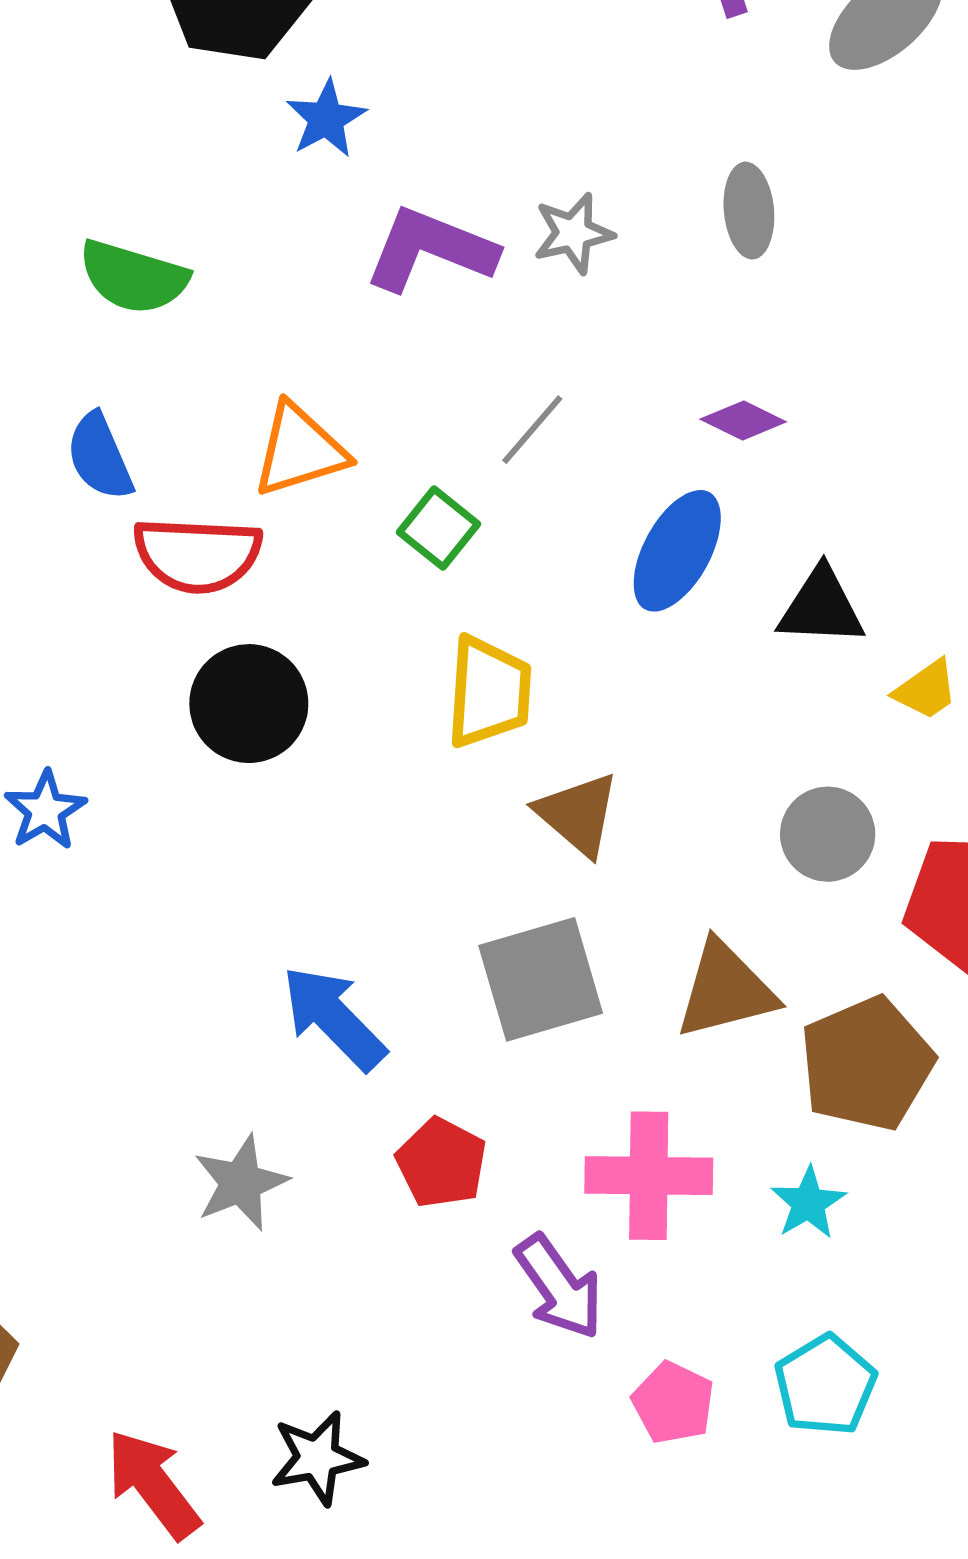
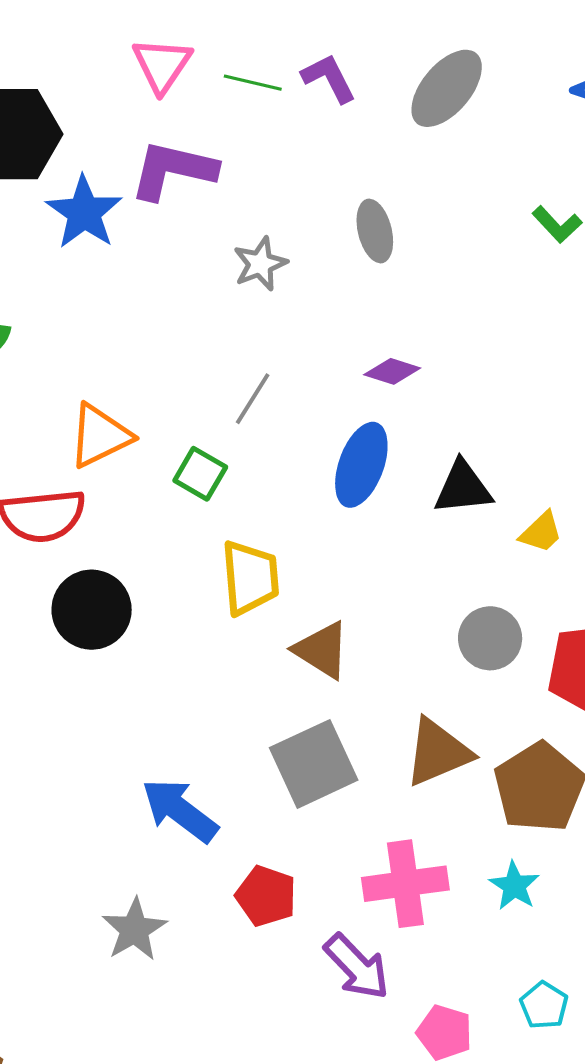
blue star: (326, 119) -> (84, 212), size x1.4
purple L-shape: (430, 249) -> (173, 170), moved
cyan pentagon: (825, 1385) -> (544, 1005), size x0.7

